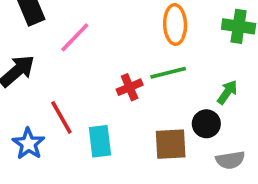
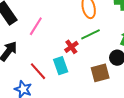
cyan rectangle: (100, 141) -> (61, 66), moved

